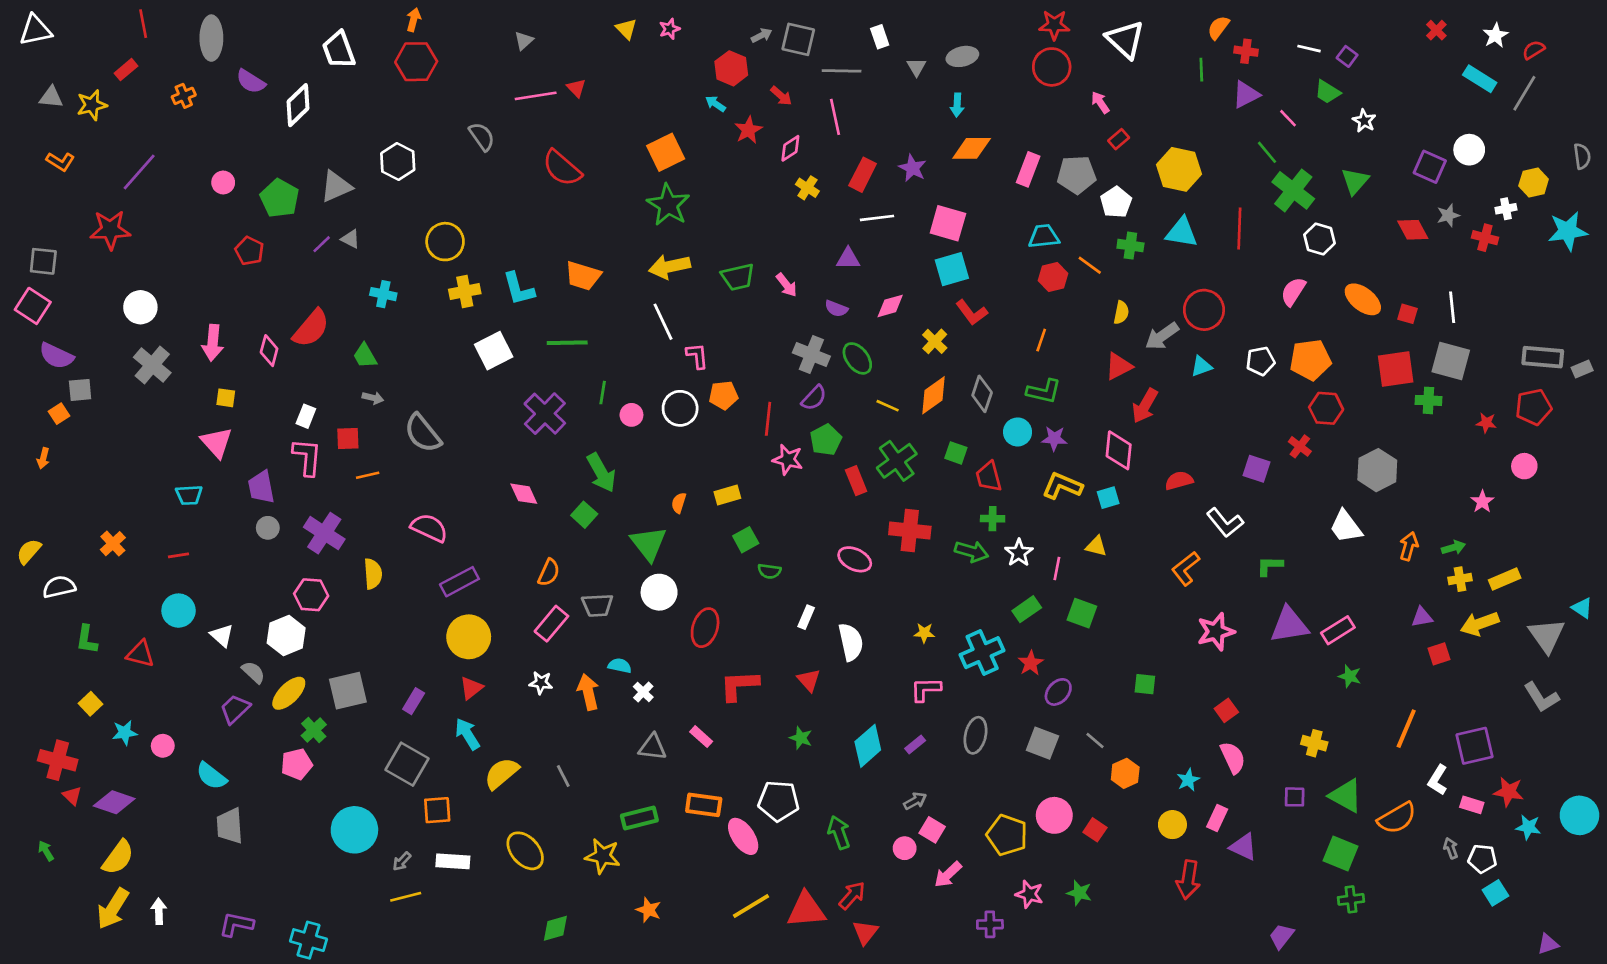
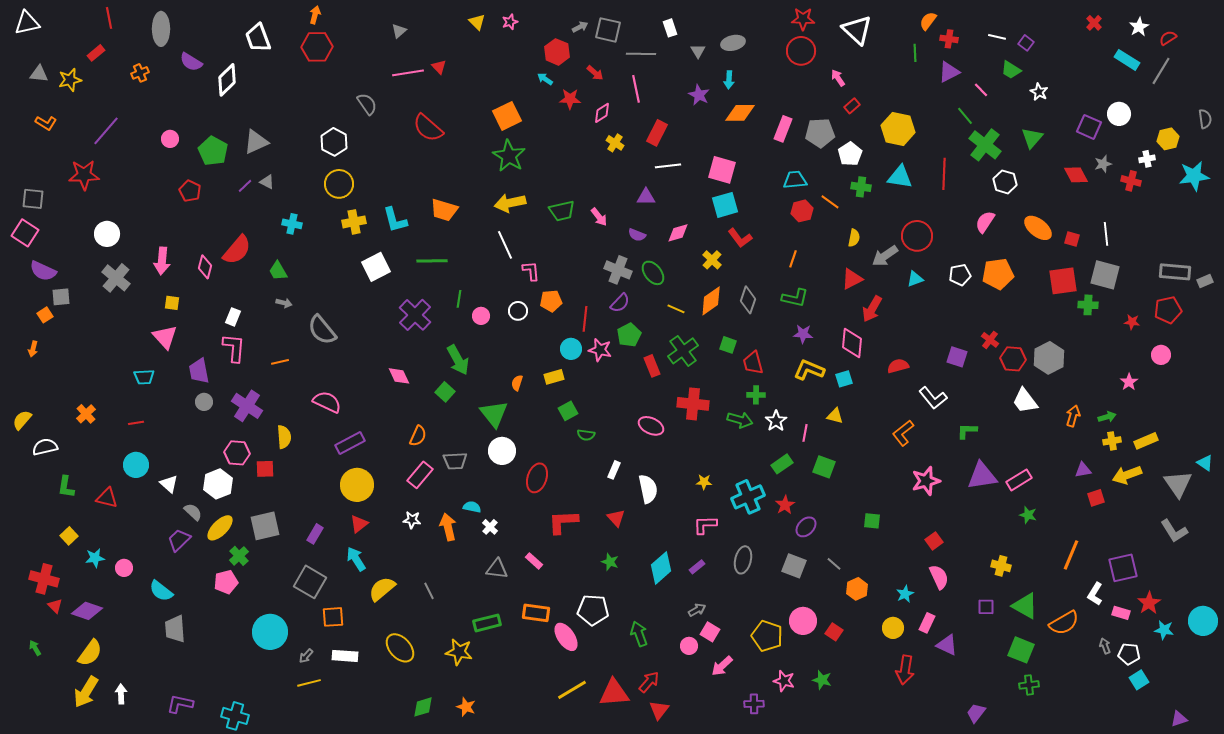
red star: (748, 130) -> (570, 99), turned 30
white hexagon: (398, 161) -> (334, 142), moved
purple star: (912, 168) -> (699, 95), moved
white circle: (680, 408) -> (518, 311), size x0.7
red hexagon: (1326, 408) -> (1013, 359), moved
cyan circle: (1018, 432) -> (571, 349), moved
red square: (348, 439) -> (265, 469), moved
red star: (1509, 792) -> (1149, 603), turned 30
orange star: (649, 910) -> (466, 707), moved

